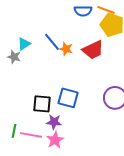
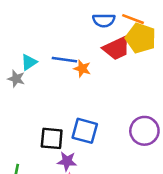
blue line: (52, 42) -> (64, 60), turned -42
red trapezoid: (93, 50) -> (116, 48), moved

